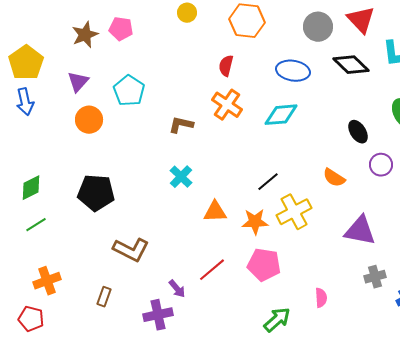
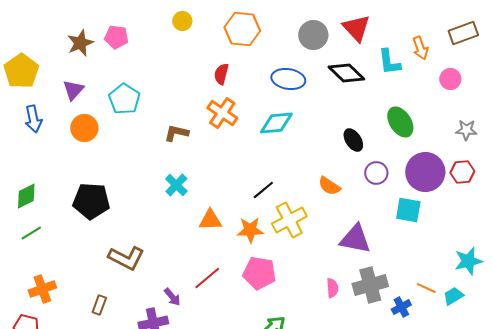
blue arrow: (25, 102) -> (33, 119), moved
gray cross: (375, 277) -> (370, 285), size x1.6
pink semicircle: (321, 298) -> (332, 288), moved

